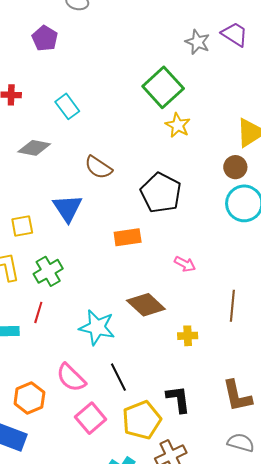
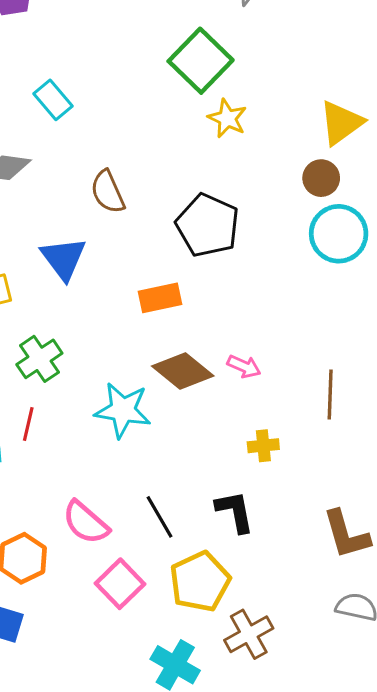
brown semicircle: (98, 167) -> (108, 192), turned 36
pink arrow: (185, 264) -> (244, 366), moved
brown diamond: (146, 305) -> (183, 371), moved
cyan star: (97, 327) -> (123, 410), moved
black L-shape: (178, 399) -> (235, 511), moved

